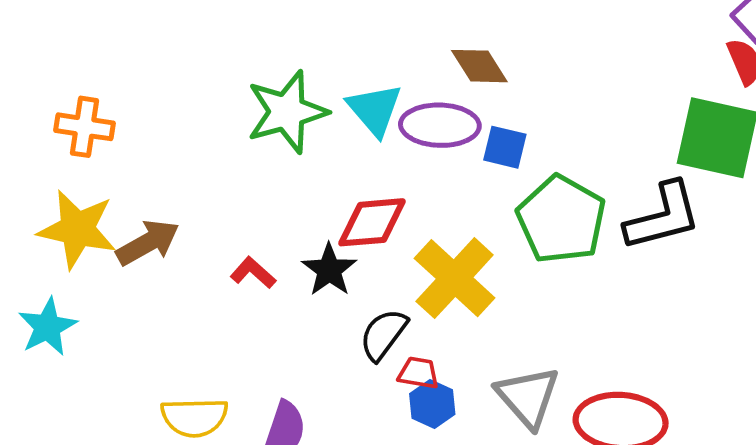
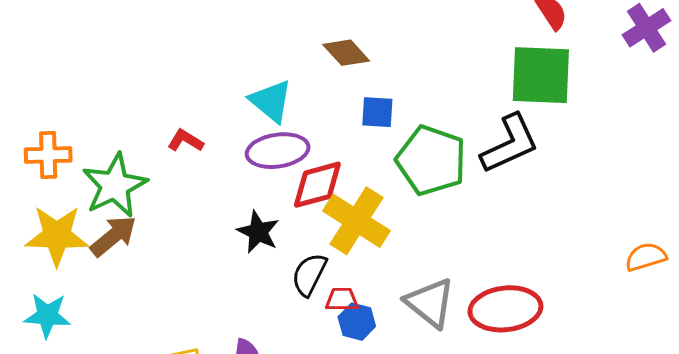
green star: (287, 112) -> (115, 185), moved
purple ellipse: (440, 125) -> (278, 151), moved
red diamond: (372, 222) -> (317, 185), moved
red L-shape: (253, 273) -> (185, 141), moved
cyan star: (47, 327) -> (47, 316), turned -30

